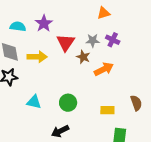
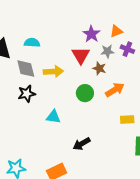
orange triangle: (104, 13) -> (116, 31), moved
purple star: (44, 23) -> (91, 34), moved
orange arrow: (104, 69) -> (115, 90), moved
green circle: (68, 103) -> (85, 93), moved

